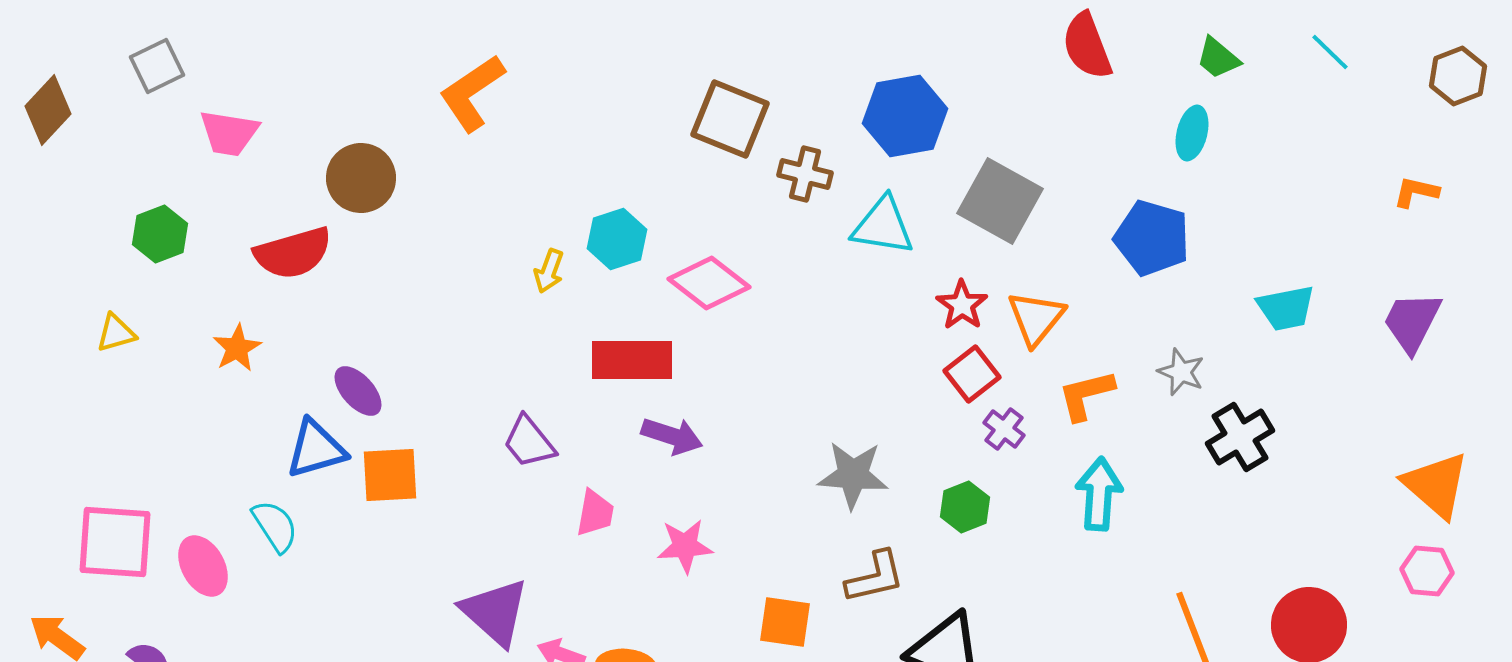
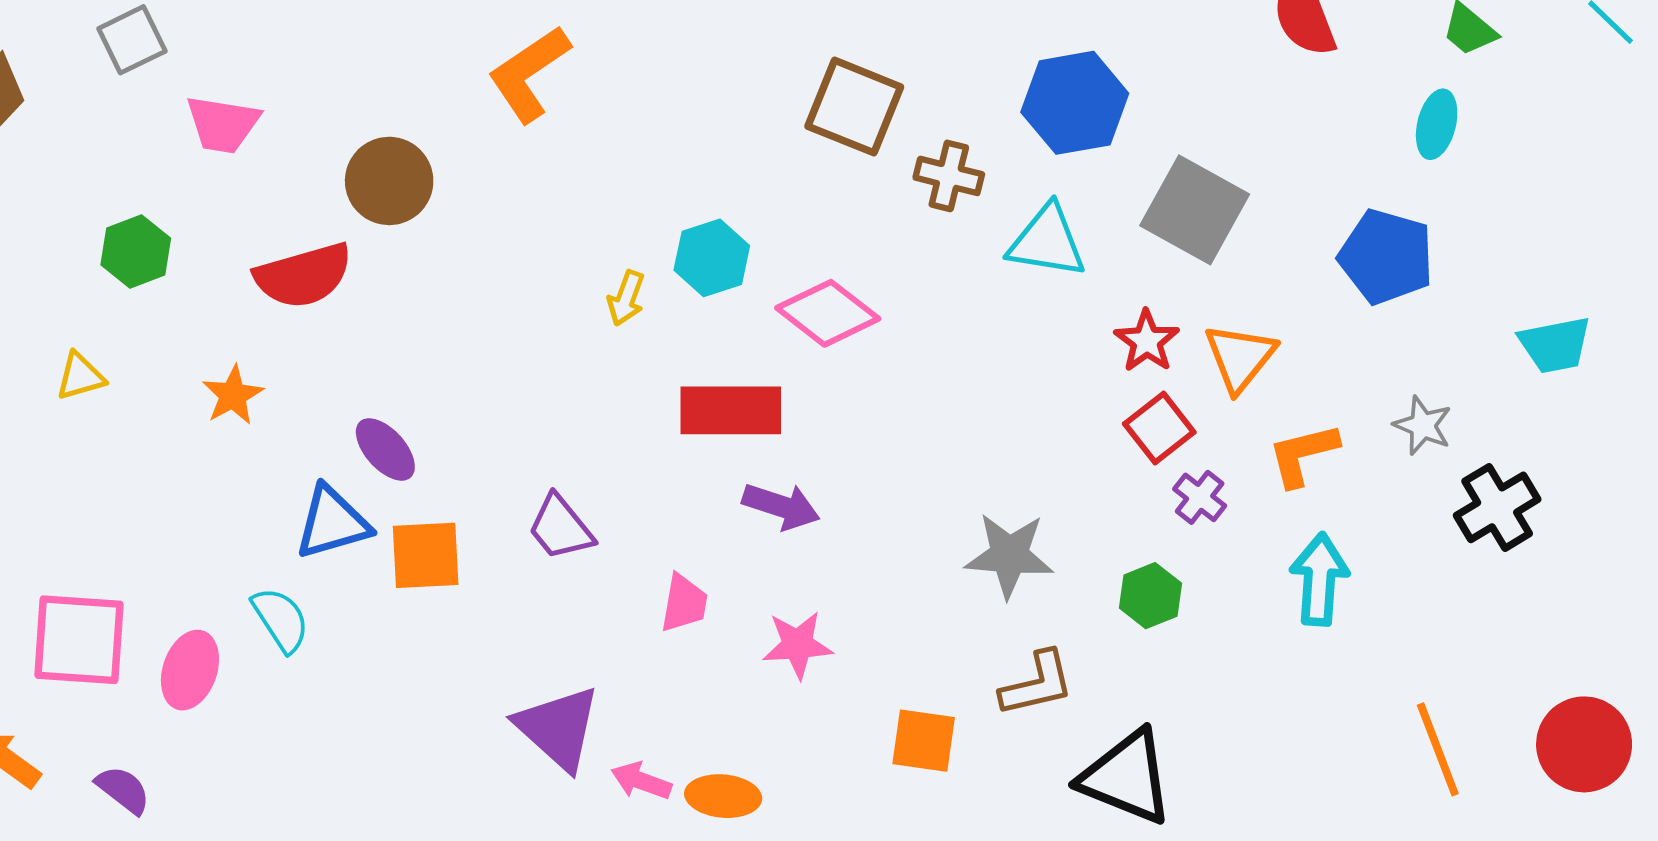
purple trapezoid: (529, 442) -> (561, 528), moved
pink ellipse: (203, 566) -> (190, 670), turned 48

